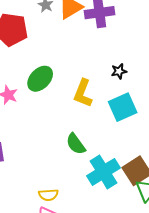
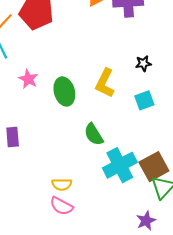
green ellipse: (40, 79) -> (64, 92), moved, turned -64
cyan square: (123, 107) -> (144, 100), size x0.7

